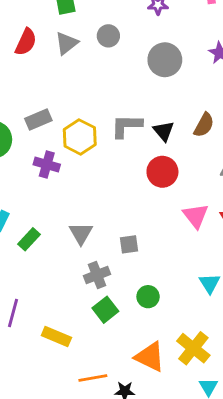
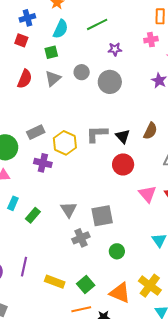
gray circle: (165, 60) -> (110, 82), moved
gray square: (129, 244) -> (102, 216), size x1.6
green square: (105, 310) -> (86, 285), moved

